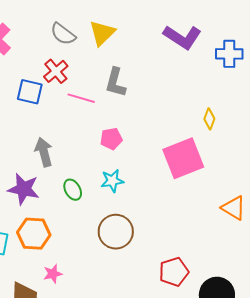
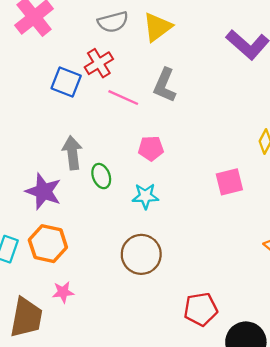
gray semicircle: (63, 34) -> (113, 22), turned -60
pink square: (183, 158) -> (229, 182), size x0.6
green ellipse: (73, 190) -> (101, 176), moved

